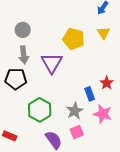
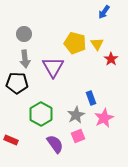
yellow triangle: (104, 33) -> (97, 44), moved
red star: (107, 83) -> (111, 59), moved
pink star: (103, 114) -> (104, 118), turned 30

